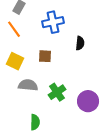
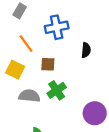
orange line: (14, 29) -> (26, 44), moved
green cross: (57, 92) -> (57, 90), moved

